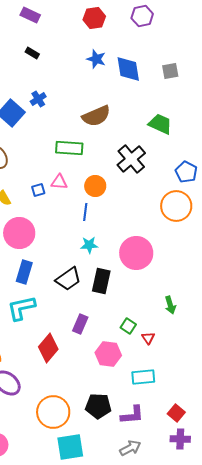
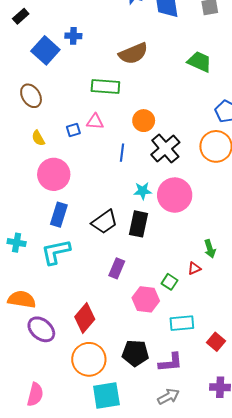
blue cross: (38, 99) -> (73, 36), turned 35
black cross: (131, 159) -> (165, 149), moved
orange circle: (95, 186) -> (144, 121), moved
cyan star: (89, 245) -> (143, 191), moved
green square: (128, 326) -> (169, 282), moved
red triangle: (148, 338) -> (194, 268), moved, turned 40
red diamond: (48, 348) -> (85, 318), moved
red square: (176, 413) -> (216, 342), moved

